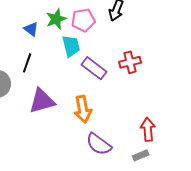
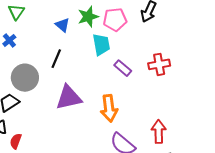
purple rectangle: (94, 68) -> (123, 68), size x0.7
red arrow: (148, 129) -> (159, 132), moved

